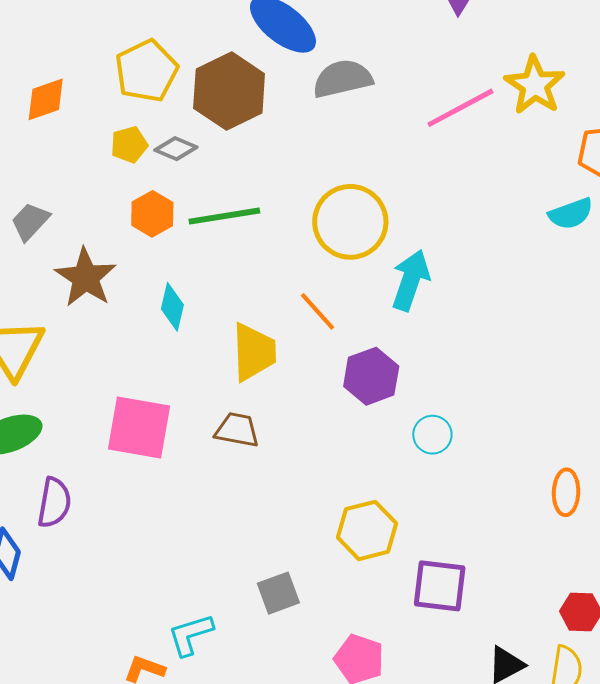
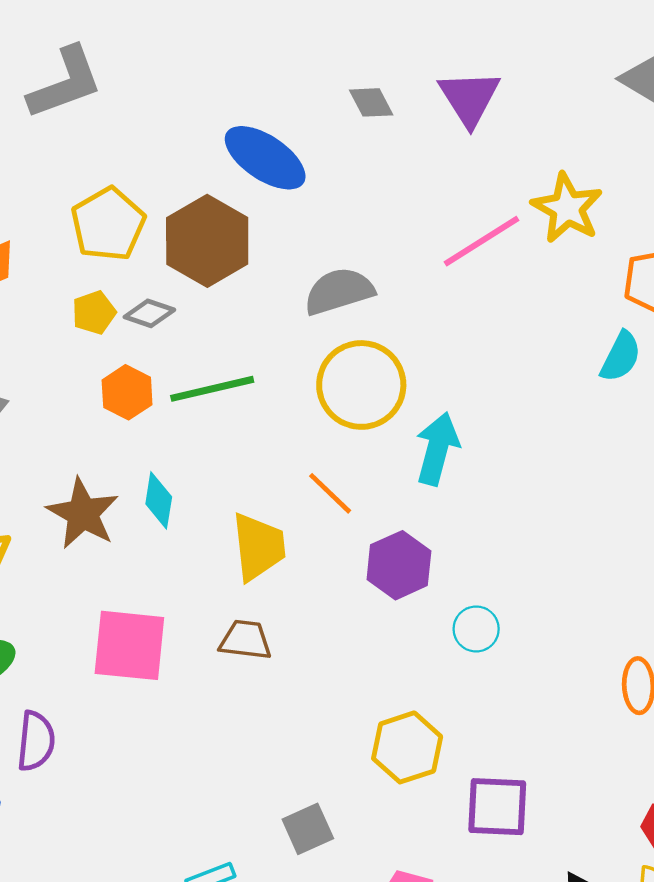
gray semicircle: (343, 79) -> (339, 291), moved
cyan semicircle: (571, 214) -> (621, 357), turned -39
brown star: (86, 277) -> (83, 514), moved

